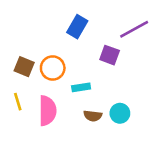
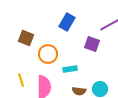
brown square: (24, 67) -> (26, 38), moved

